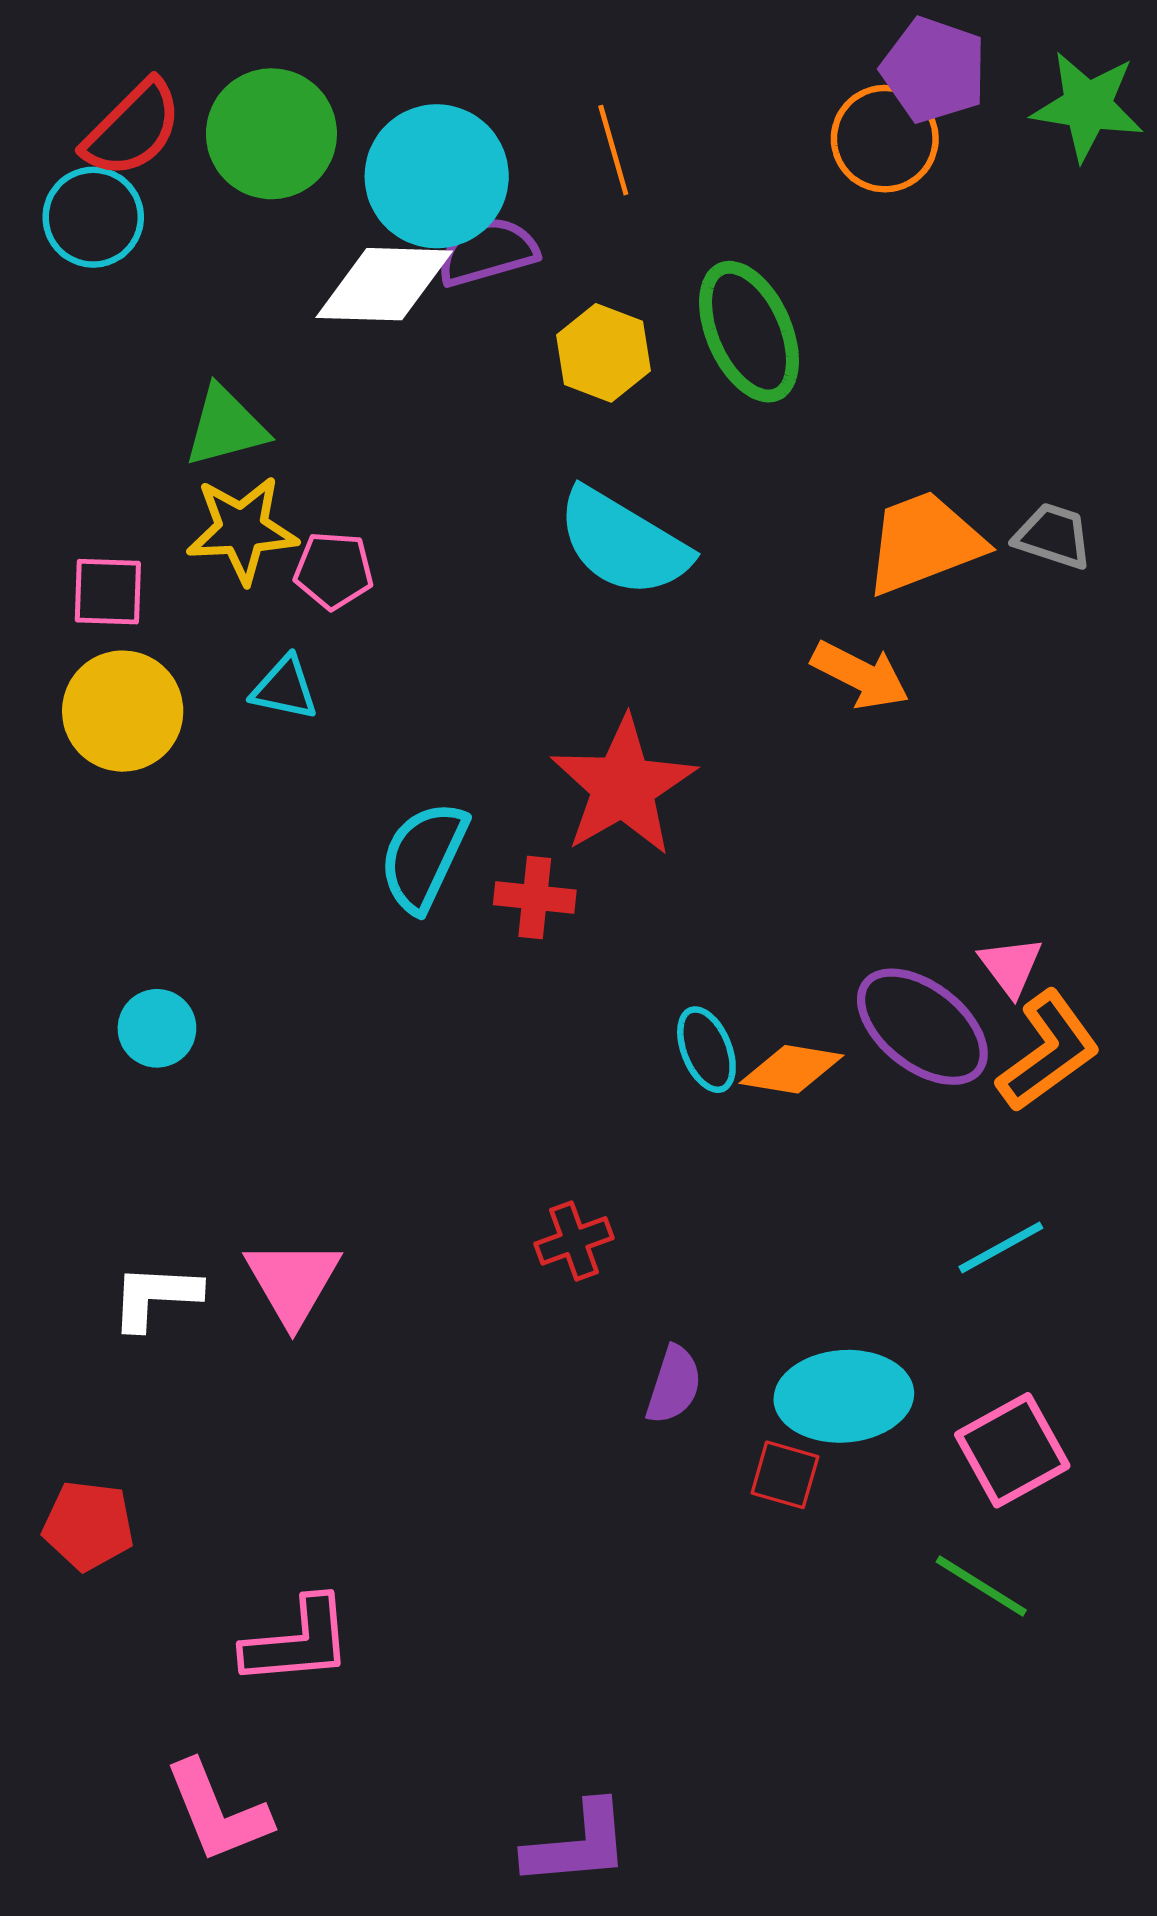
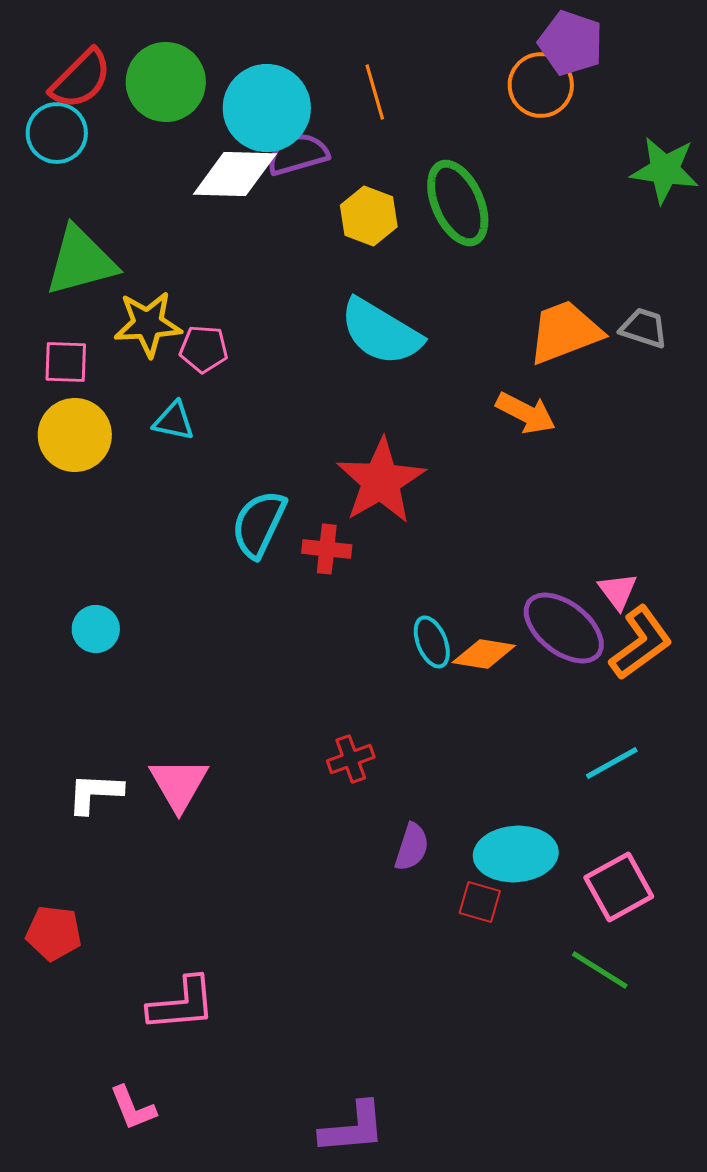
green star: (1088, 106) -> (665, 170), moved
green triangle: (226, 426) -> (81, 261), moved, size x1.4
pink L-shape: (218, 1812) -> (133, 1108), size x0.7

